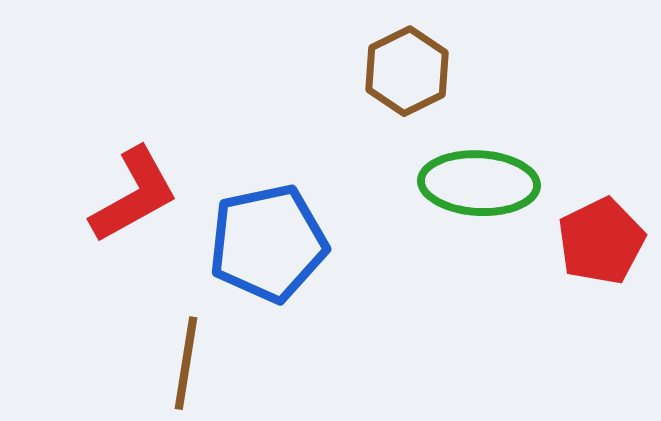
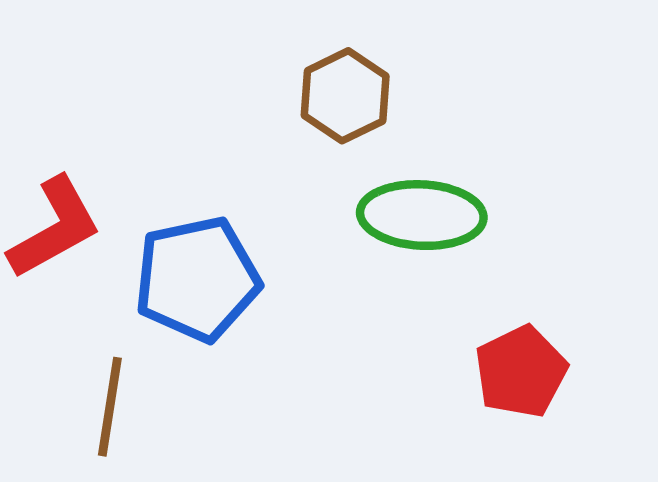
red pentagon: (601, 241) -> (521, 372), moved

